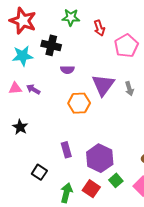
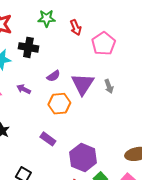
purple semicircle: (67, 70) -> (54, 76), moved, turned -32
purple arrow: (33, 89) -> (24, 89), moved
purple rectangle: (66, 150) -> (48, 139), moved, turned -35

